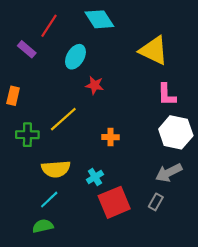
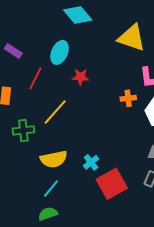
red line: (49, 26) -> (35, 78), moved
orange cross: (111, 137) -> (128, 98), moved

